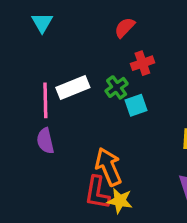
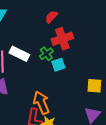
red cross: (142, 63) -> (62, 39), size x1.5
white rectangle: (73, 87) -> (19, 54), turned 48

